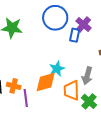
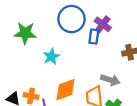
cyan star: (57, 69) -> (51, 56), moved
gray arrow: (87, 76) -> (110, 80), turned -84

